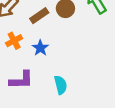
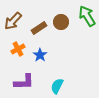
cyan semicircle: (61, 85) -> (57, 86), turned -140

